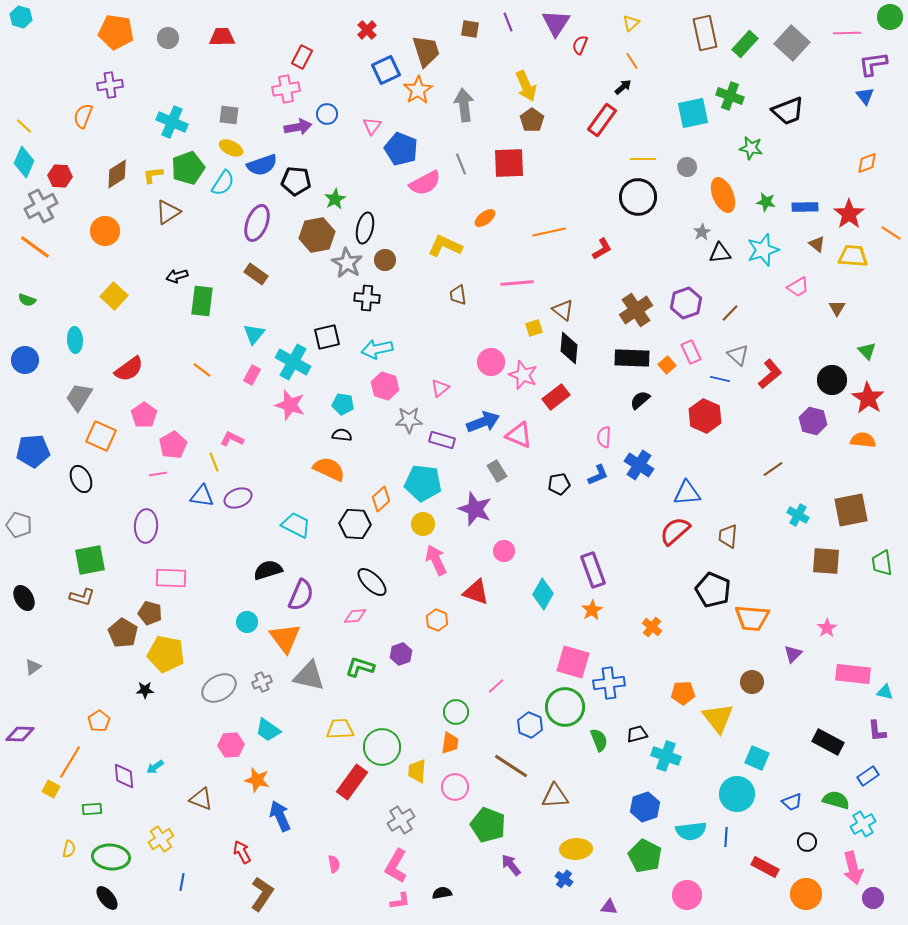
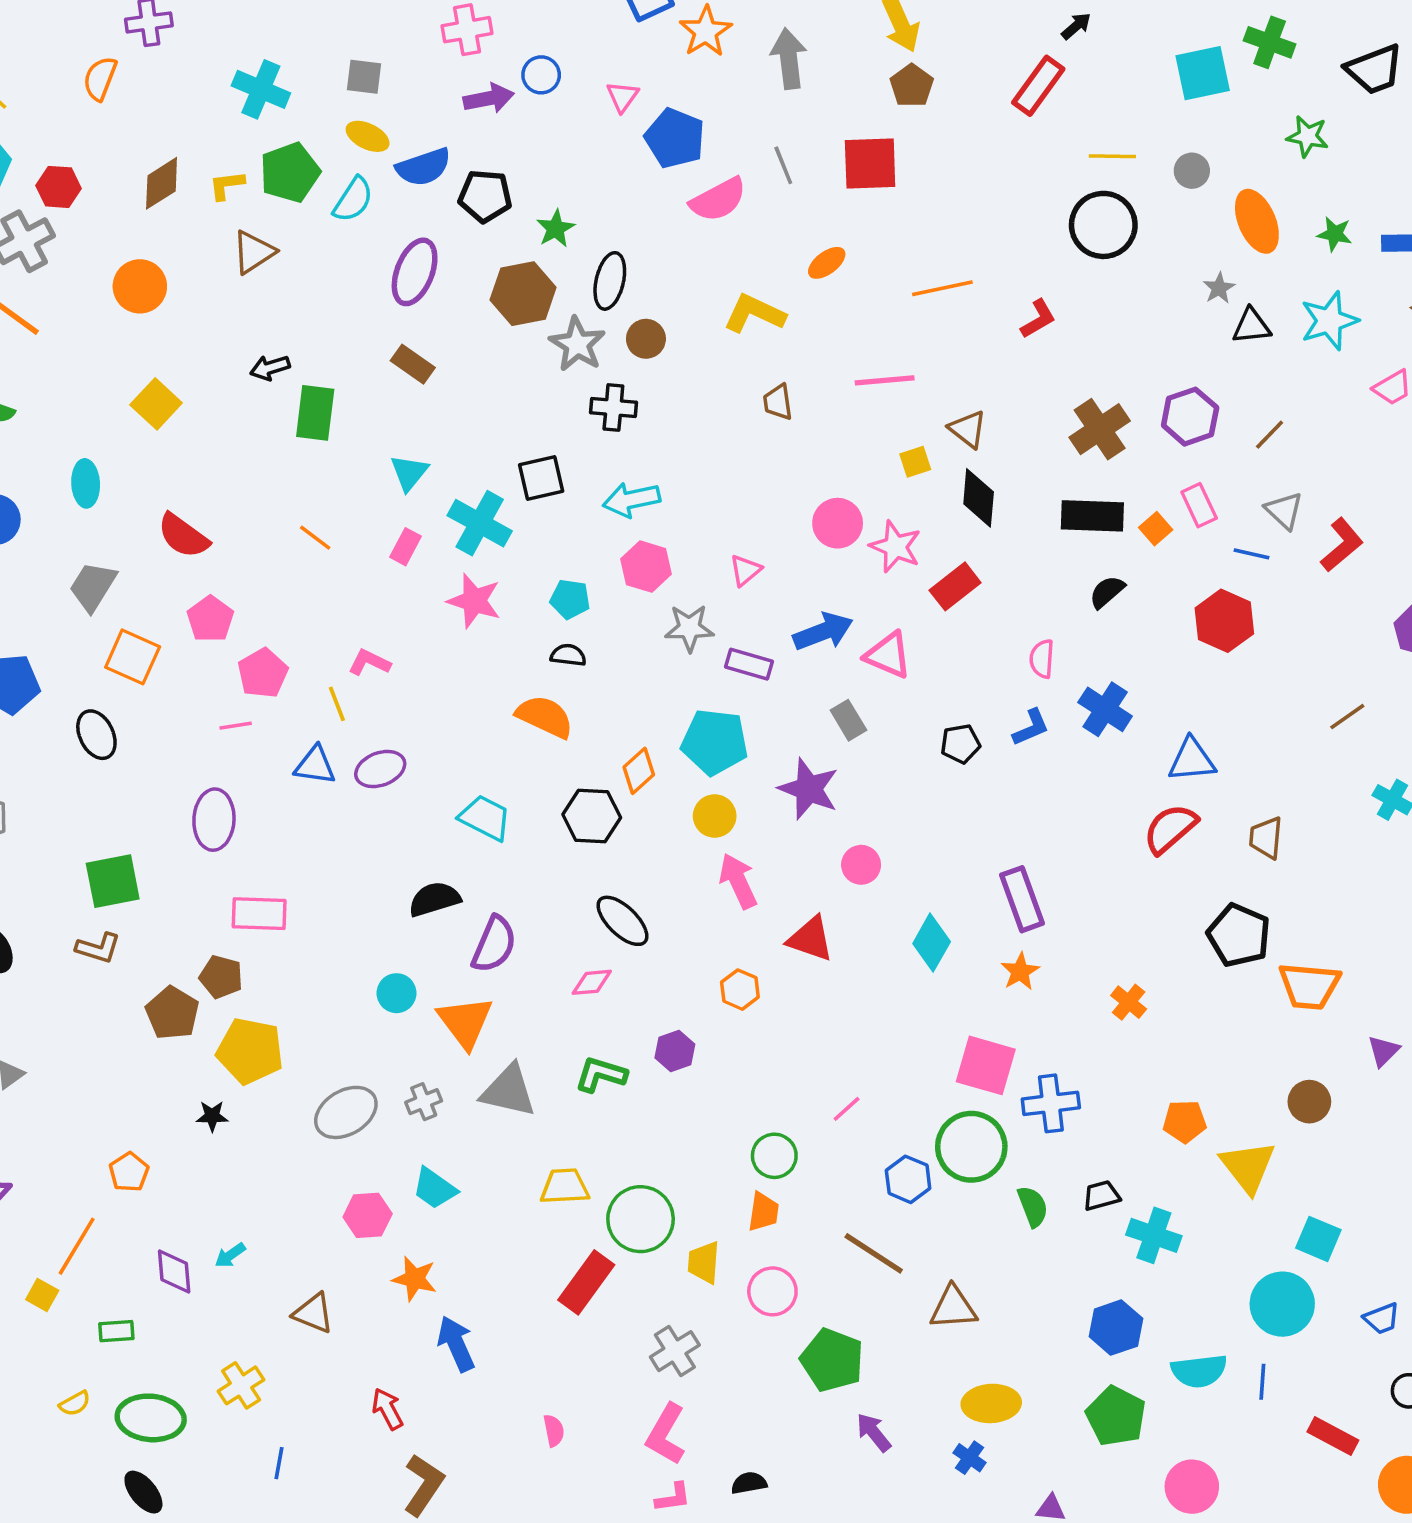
red semicircle: (129, 369) -> (183, 536), turned 72
yellow semicircle: (69, 849) -> (75, 1403), turned 48

